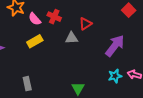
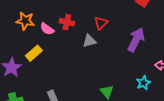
yellow rectangle: (35, 41) -> (34, 53), moved
cyan star: (115, 76) -> (143, 83), moved

